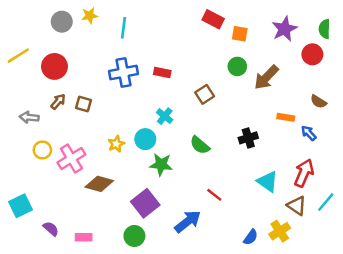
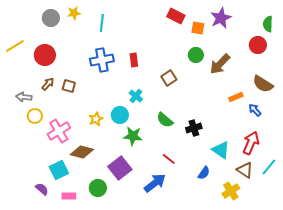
purple star: (285, 29) -> (221, 18), moved
red rectangle: (162, 73) -> (134, 60), turned 72
brown semicircle: (318, 102) -> (263, 84), size x1.5
orange rectangle: (286, 117) -> (236, 97), turned -32
black cross: (248, 138) -> (194, 128), moved
yellow circle: (42, 150) -> (35, 116), moved
red line: (214, 195) -> (169, 159), moved
cyan square: (21, 206) -> (59, 170), moved
green circle: (134, 236) -> (98, 188), moved
blue semicircle: (251, 237) -> (204, 173), moved

